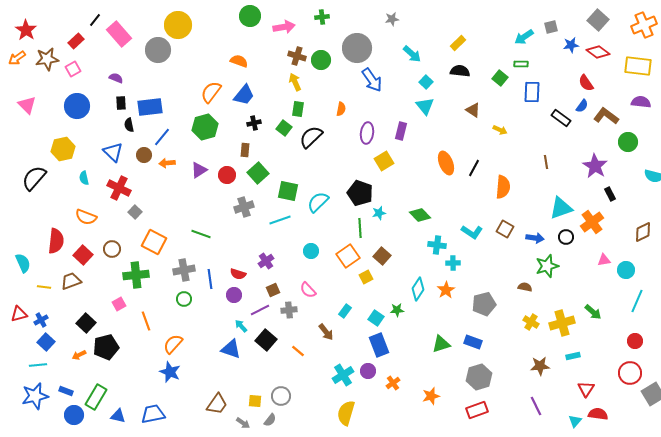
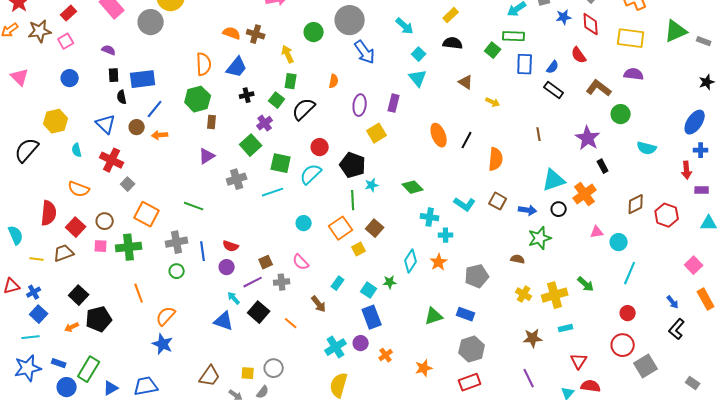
red diamond: (598, 52) -> (591, 24), turned 50
brown cross: (297, 56) -> (256, 34), moved
green rectangle: (521, 64) -> (514, 36), size x1.5
orange semicircle: (211, 92) -> (204, 64), turned 140
blue circle: (77, 106) -> (70, 78), size x0.7
blue semicircle: (582, 106) -> (553, 67), moved
brown rectangle: (245, 150) -> (212, 122), moved
purple triangle: (199, 170) -> (207, 156), moved
red circle: (227, 175) -> (320, 147), moved
purple cross: (266, 261) -> (265, 123), moved
pink square: (119, 304) -> (101, 246), moved, turned 32
blue triangle: (118, 416) -> (111, 388), turned -42

